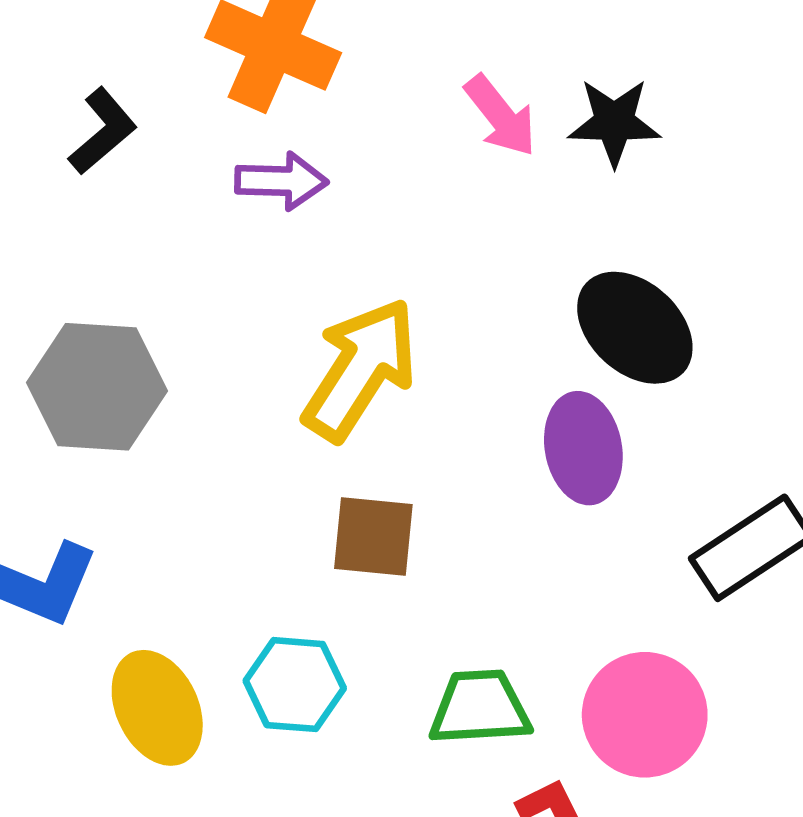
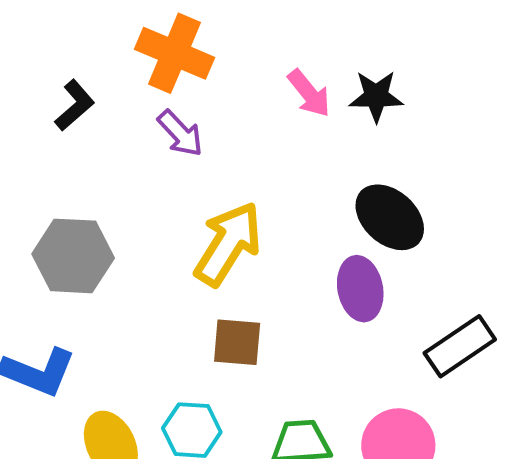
purple arrow: (281, 181) -> (180, 133), turned 46

